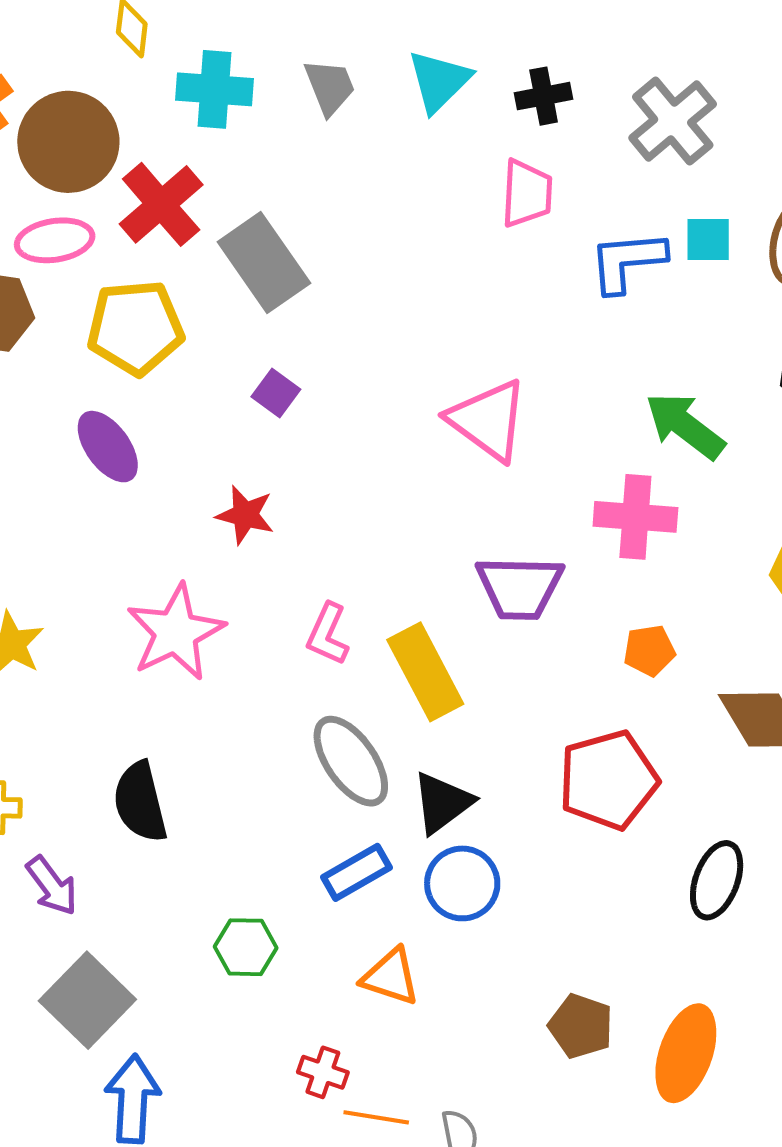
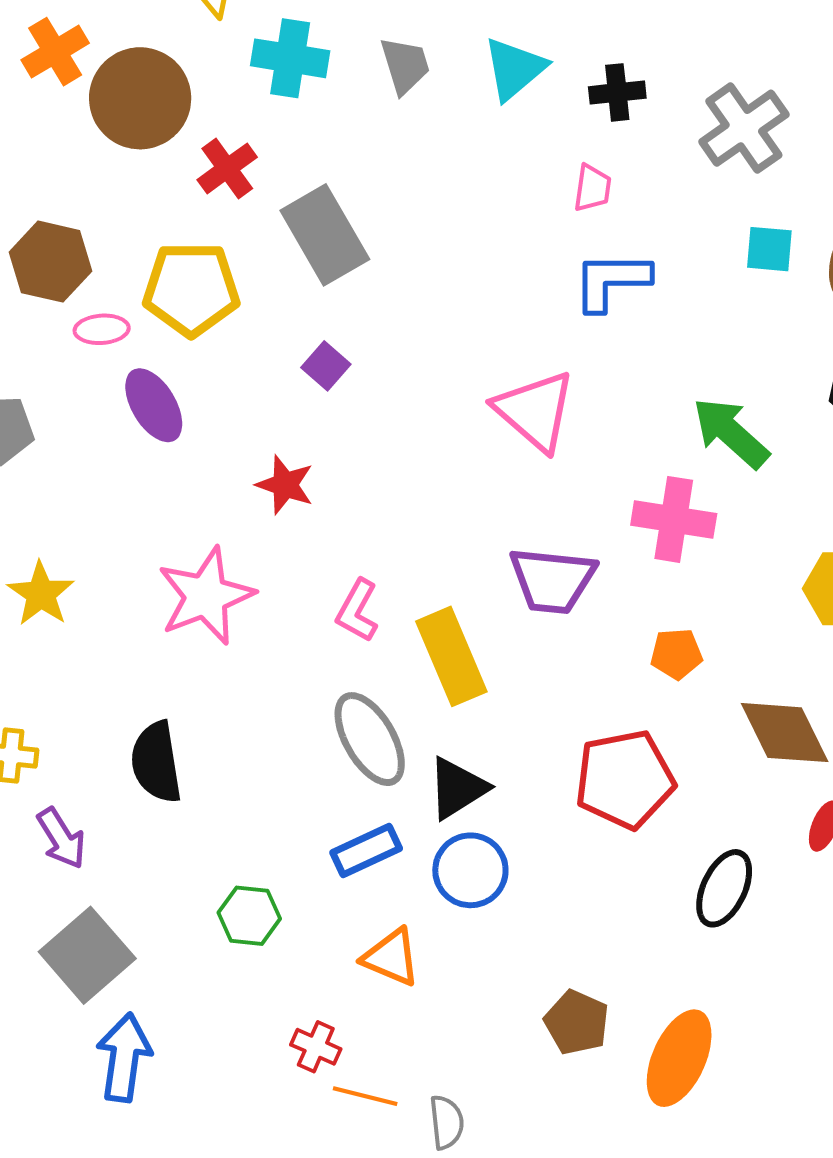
pink trapezoid: (527, 193) -> (592, 188), size x0.7
red cross: (161, 204) -> (227, 168), size x0.7
pink ellipse: (55, 240) -> (102, 329), moved, size x0.7
blue L-shape: (627, 261) -> (611, 281), moved

